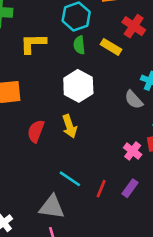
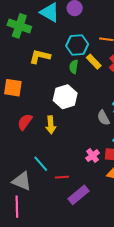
yellow rectangle: (111, 47) -> (94, 62), moved
purple rectangle: (130, 188) -> (78, 195), moved, size x1.5
red line: (101, 189) -> (62, 177), turned 48

